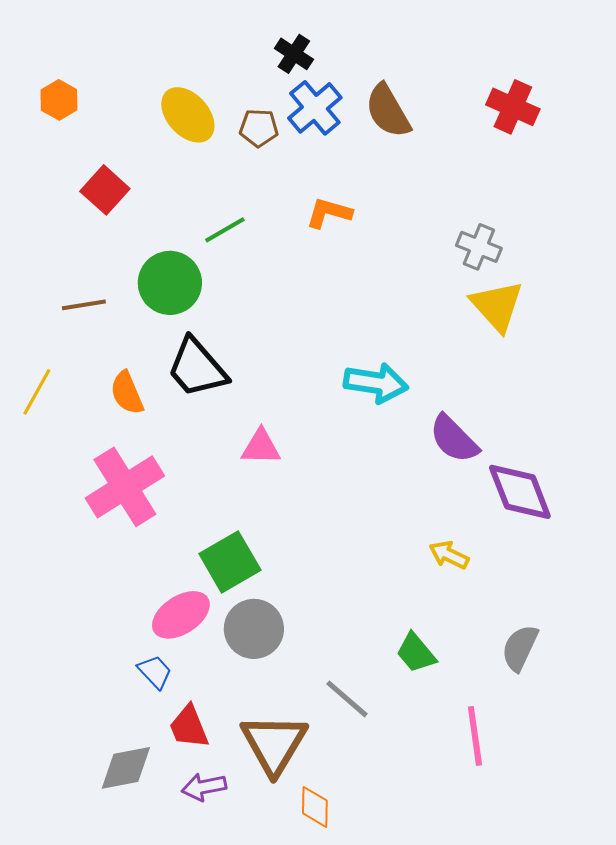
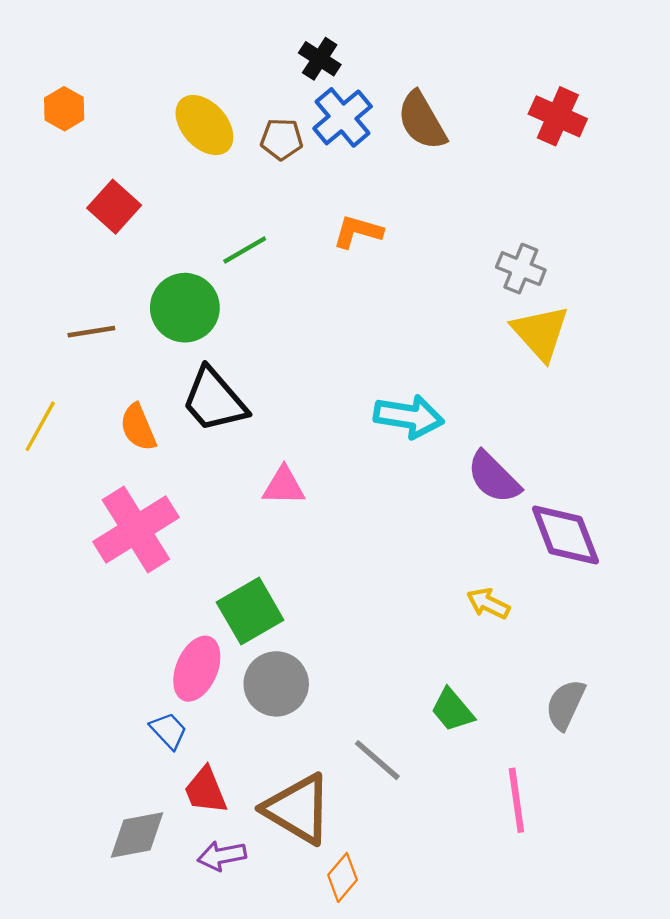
pink ellipse: (181, 615) -> (197, 669), turned -34
brown triangle: (274, 744) -> (298, 809), turned -30
orange diamond: (315, 807) -> (343, 877), turned 39

